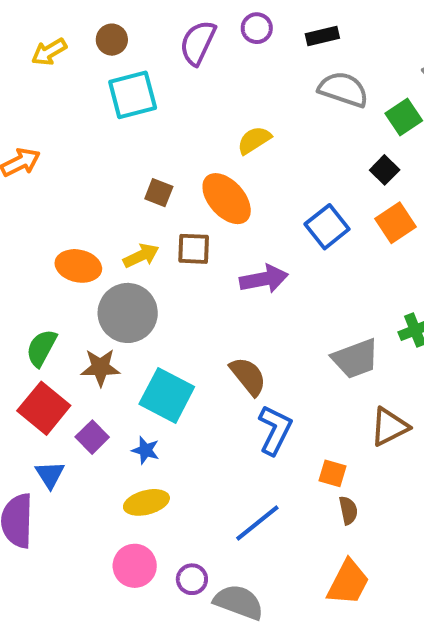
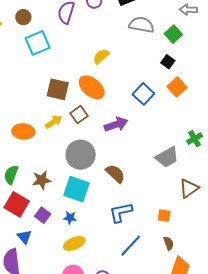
brown square: (159, 193) -> (58, 89), size x1.6
brown square: (194, 249) -> (79, 115), turned -30
gray circle: (128, 313) -> (81, 155), moved
blue L-shape: (275, 430) -> (121, 212), moved, turned -120
brown semicircle: (348, 510) -> (169, 243), moved

